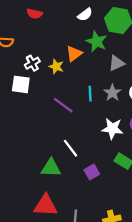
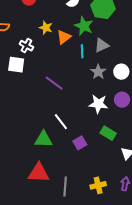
white cross: (32, 63) -> (26, 46), turned -32
yellow star: (56, 67) -> (46, 28), moved
cyan line: (90, 94) -> (82, 51), moved

